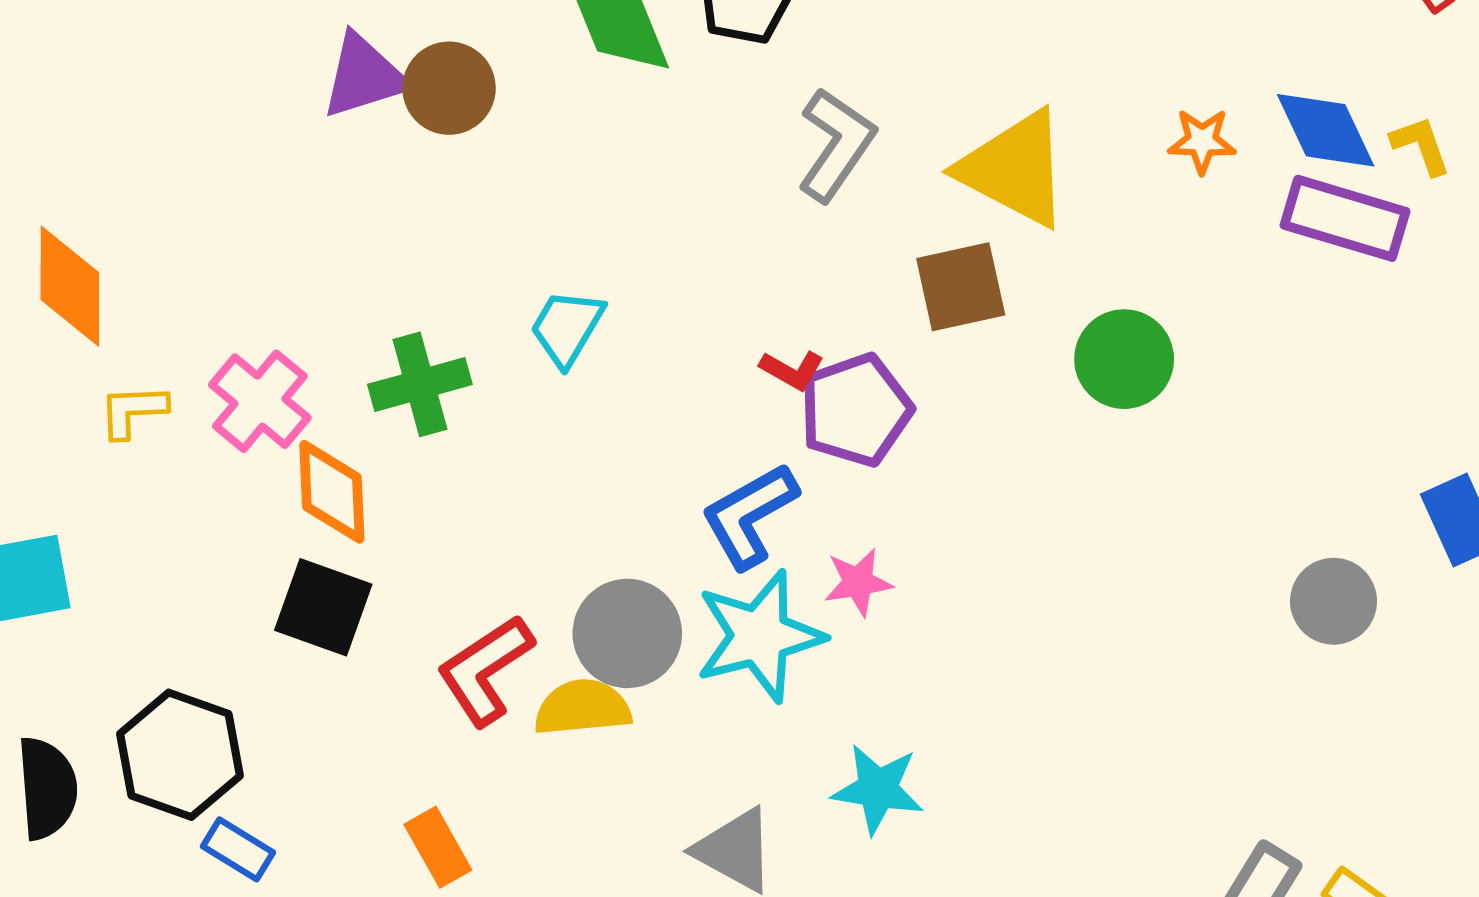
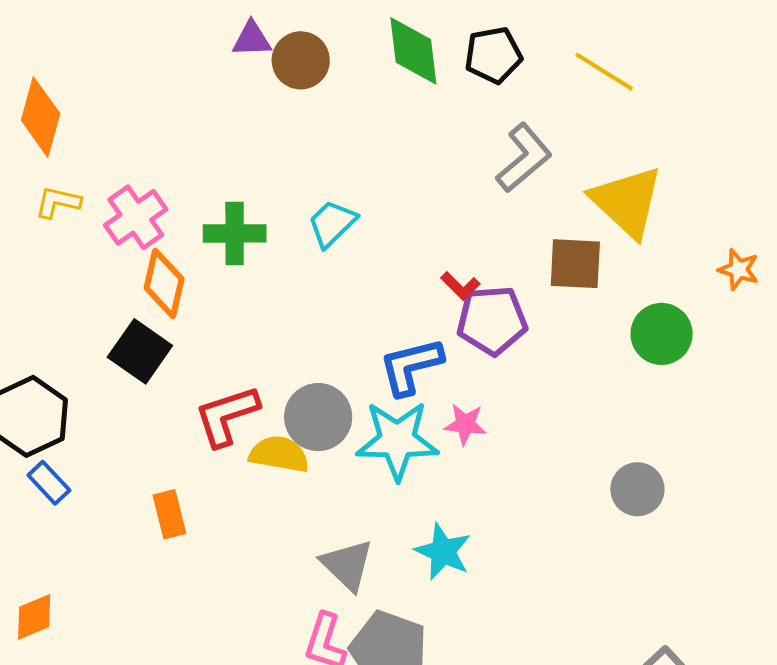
purple triangle: (364, 76) -> (252, 39), size x0.7
orange star: (1202, 141) -> (739, 269), moved
gray circle: (1334, 601) -> (637, 489), moved

